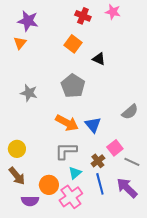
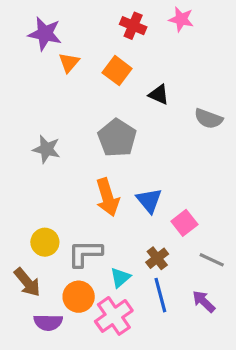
orange triangle: (20, 43) -> (69, 63), moved
gray semicircle: (130, 112) -> (208, 119), moved, turned 60
orange arrow: (67, 123) -> (107, 197), turned 45
pink square: (115, 148) -> (184, 223), moved
yellow circle: (17, 149) -> (45, 242), moved
gray L-shape: (66, 151) -> (85, 253), moved
purple arrow: (127, 188) -> (204, 302), size x0.7

